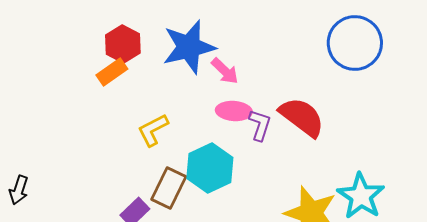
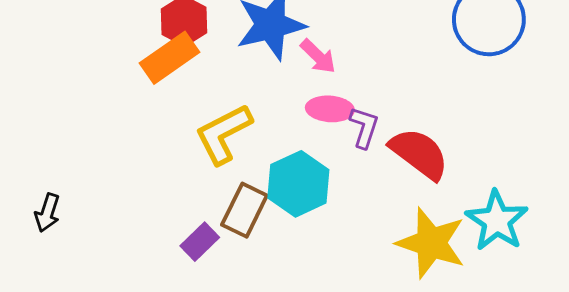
orange rectangle: (112, 72) -> (170, 58), size x1.4
red semicircle: (302, 117) -> (419, 154), moved
yellow L-shape: (153, 130) -> (223, 134), size x1.4

